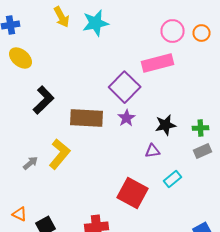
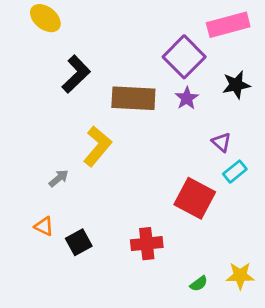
black star: (166, 125) -> (236, 85), moved
purple triangle: (152, 151) -> (221, 142), turned 49
gray arrow: (30, 163) -> (59, 178), moved
cyan rectangle: (172, 179) -> (235, 172), moved

